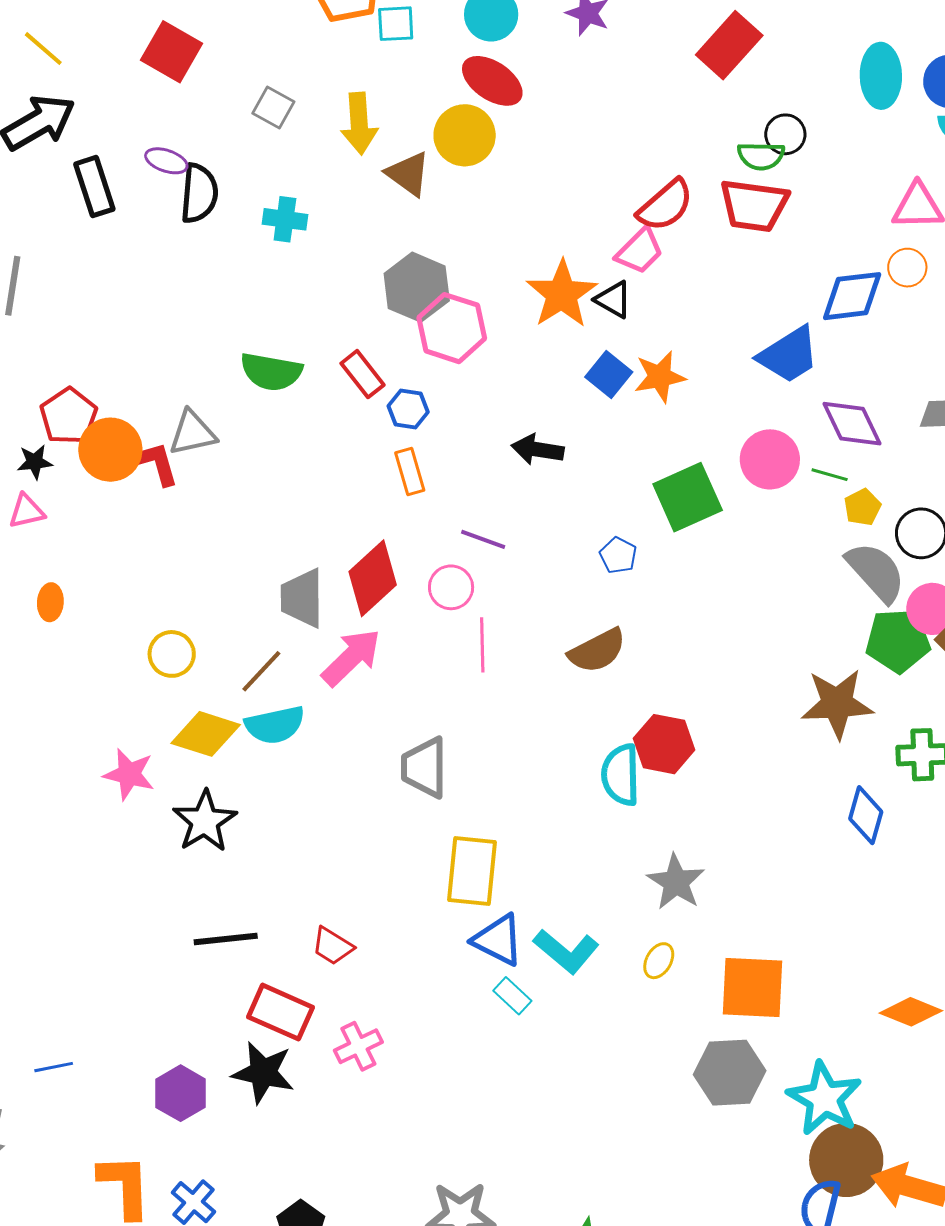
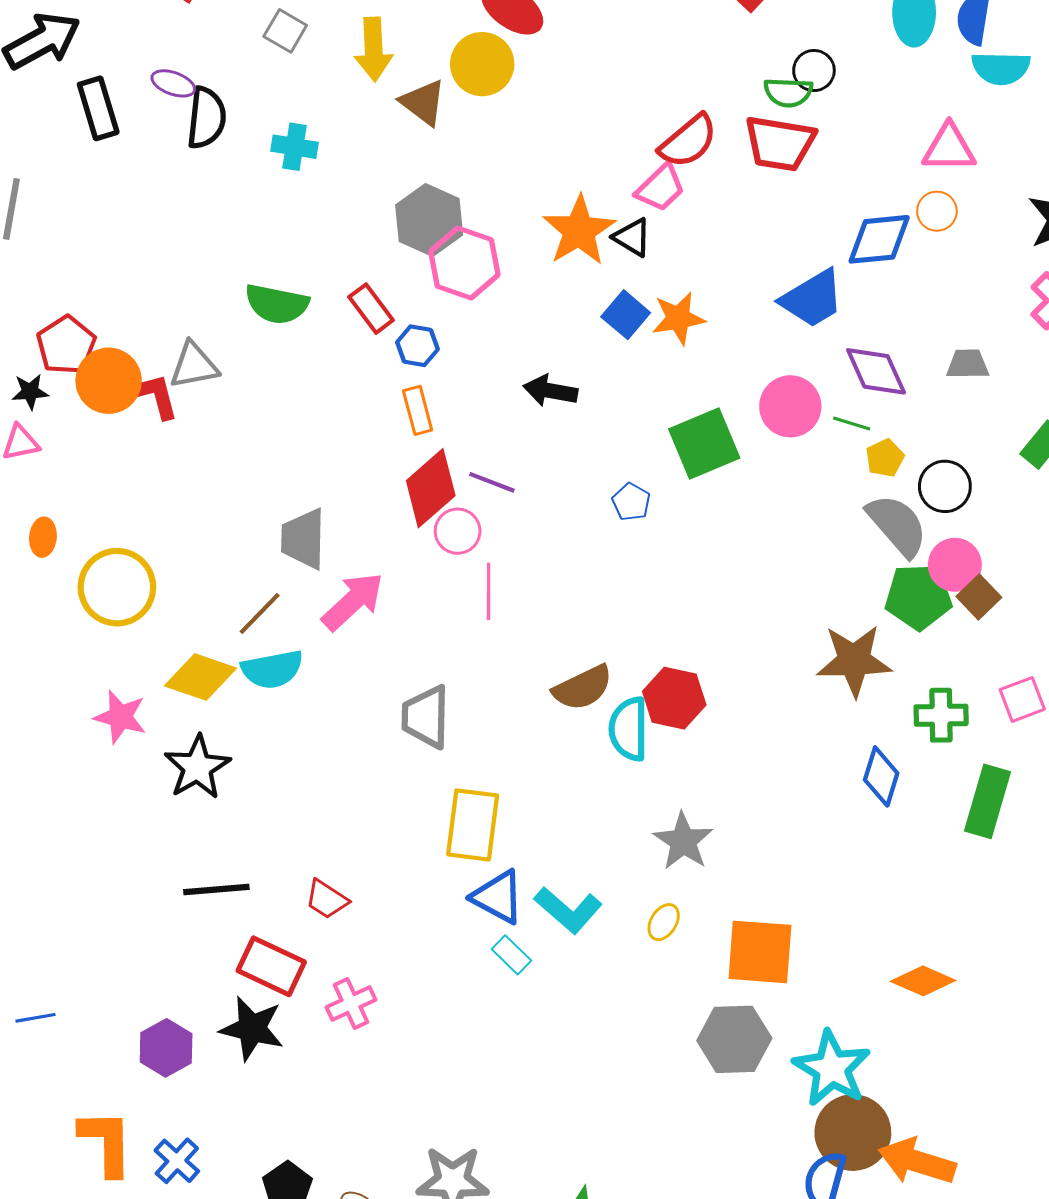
red diamond: (373, 578) -> (431, 488), moved
brown semicircle: (597, 651) -> (583, 688), moved
yellow circle: (172, 654) -> (117, 587), moved, size x1.6

